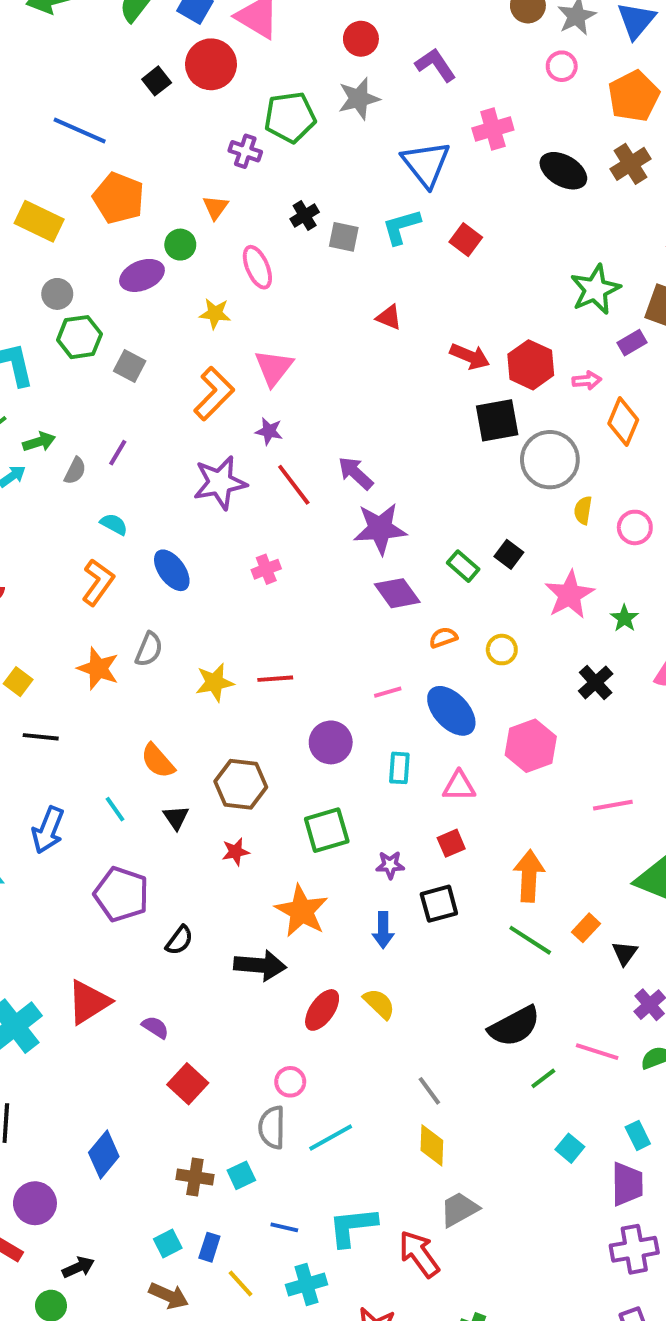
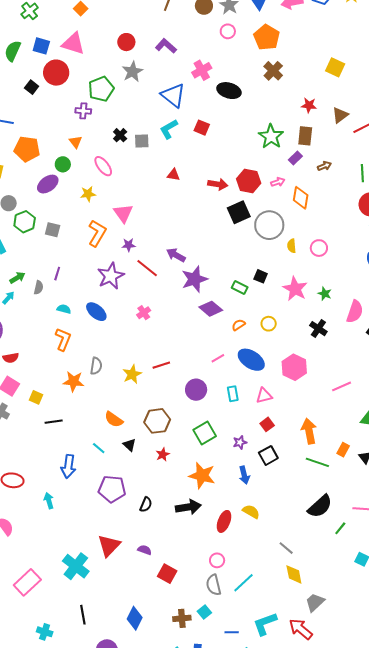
black ellipse: (563, 171) -> (229, 91), moved
blue ellipse: (172, 570) -> (96, 312), moved

